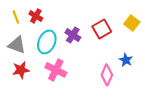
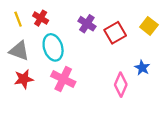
purple cross: (73, 35) -> (87, 24), moved
cyan ellipse: (47, 42) -> (53, 47), turned -40

